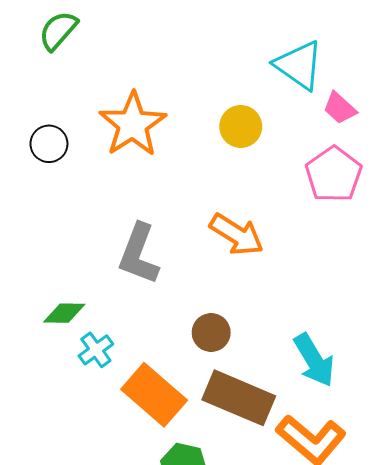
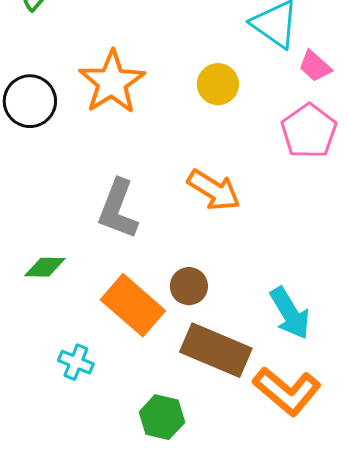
black circle: (49, 144) -> (30, 101), size x1.4
cyan cross: (96, 350) -> (76, 362), moved, turned -32
orange rectangle: (154, 395) -> (133, 305), moved

